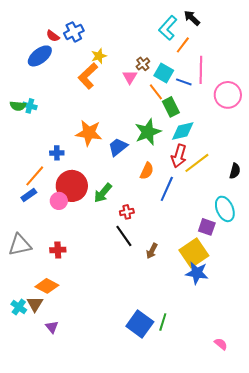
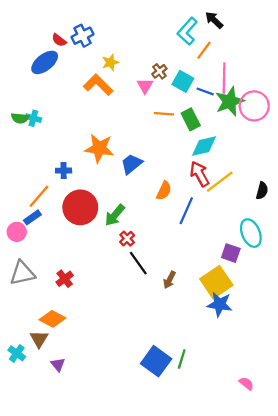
orange L-shape: (88, 76) -> (98, 85), turned 88
orange line: (156, 92) -> (164, 114), moved, turned -48
green star: (148, 132) -> (230, 101), moved
red arrow: (179, 156) -> (200, 174), turned 135
pink circle: (59, 201) -> (17, 232), moved
red cross: (127, 212) -> (127, 239), moved, turned -32
red cross: (58, 250) -> (65, 279), turned -35
cyan cross: (19, 307) -> (17, 353), moved

